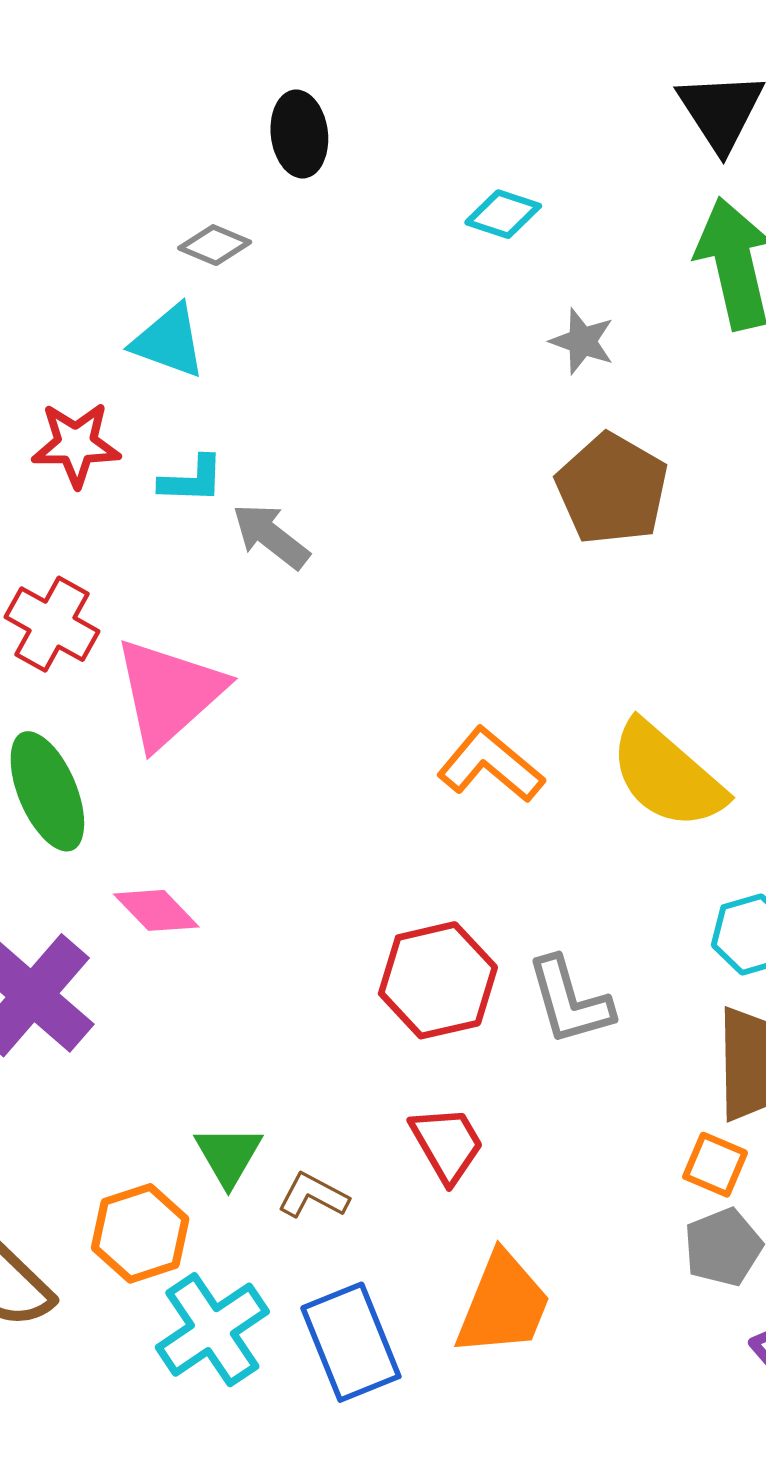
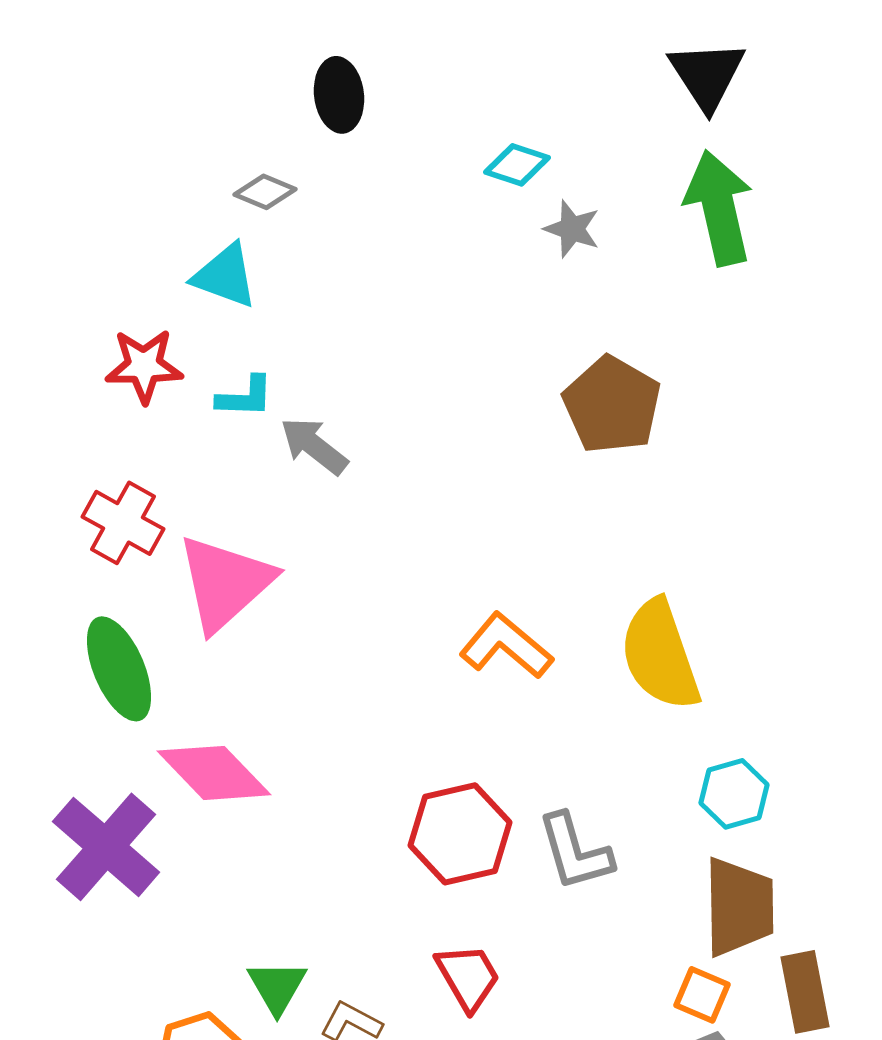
gray star: (582, 341) -> (572, 229), moved
yellow semicircle: (667, 775) -> (660, 655), turned 30
pink diamond: (156, 910) -> (214, 773), size x1.5

